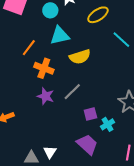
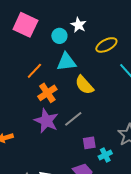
yellow semicircle: (80, 57) -> (84, 85), turned 60
orange cross: (44, 68) -> (47, 93), turned 30
purple star: (46, 96) -> (46, 121), size x1.4

